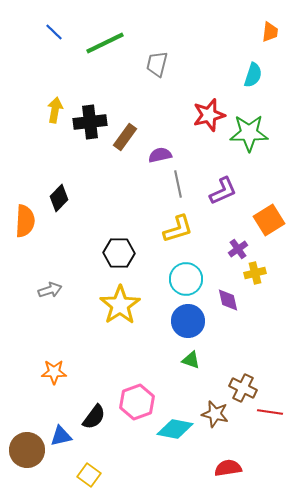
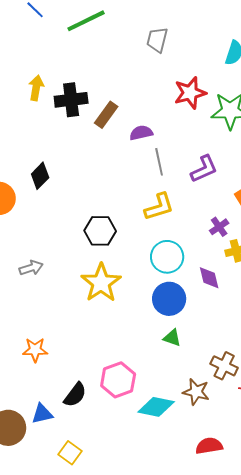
gray trapezoid: (157, 64) -> (157, 40), moved

